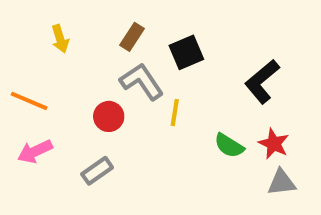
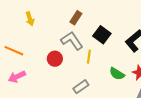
brown rectangle: (132, 37) -> (76, 18), moved
black square: (186, 52) -> (102, 35), moved, turned -30
gray rectangle: (97, 171) -> (81, 87), moved

